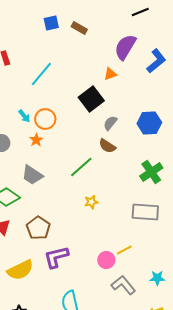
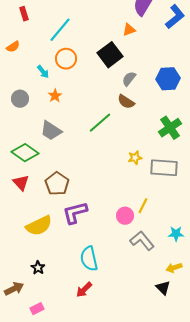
orange circle: (45, 119) -> (66, 59), moved
yellow star: (91, 202) -> (135, 158), moved
yellow line: (124, 250) -> (143, 206), turned -35

